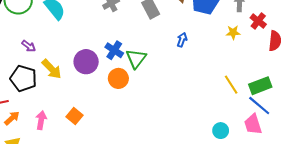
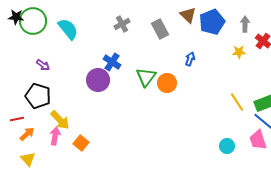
blue cross: (114, 50) -> (112, 62), moved
yellow arrow: (52, 69) -> (60, 120), moved
orange circle: (118, 78) -> (167, 83), moved
orange square: (75, 116) -> (81, 143), moved

